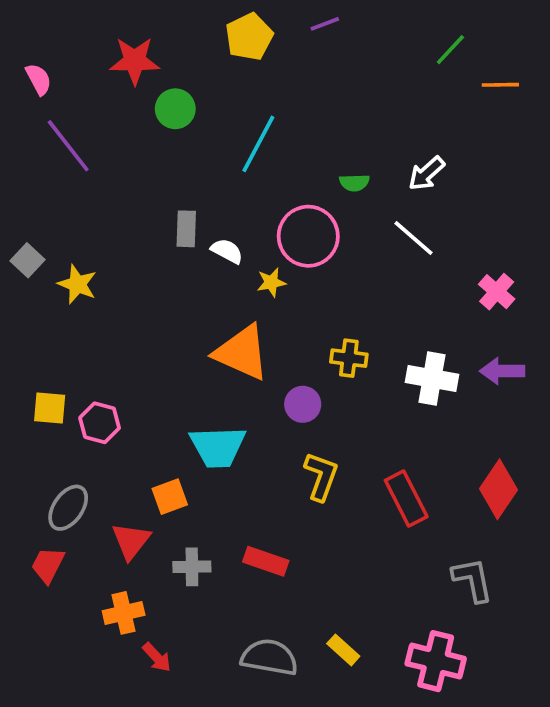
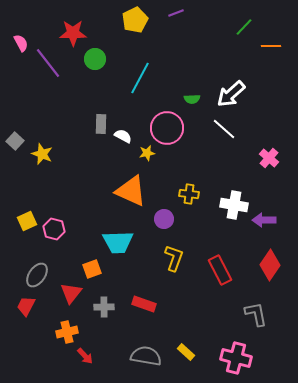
purple line: (68, 146) -> (48, 63), moved
white arrow: (426, 173) -> (231, 94), size x1.4
purple arrow: (502, 371) -> (264, 220), moved
yellow square: (50, 408) -> (27, 221), turned -30

